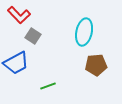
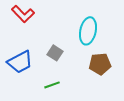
gray square: (33, 36) -> (55, 53), moved

